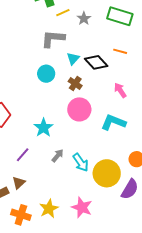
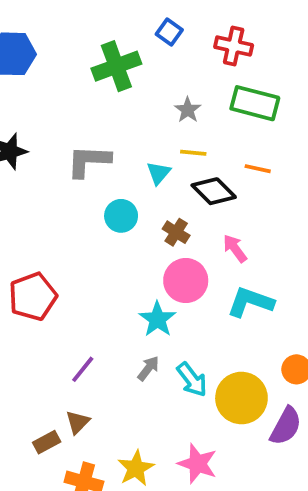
yellow line: (63, 13) -> (193, 153), moved, turned 32
gray L-shape: (53, 39) -> (89, 161), moved
cyan triangle: (73, 59) -> (159, 173), moved
pink arrow: (120, 90) -> (235, 248), moved
cyan star: (43, 128) -> (157, 319), moved

